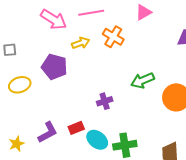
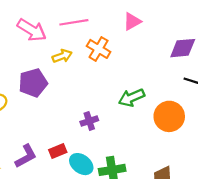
purple pentagon: (54, 67) -> (33, 83), turned -30

